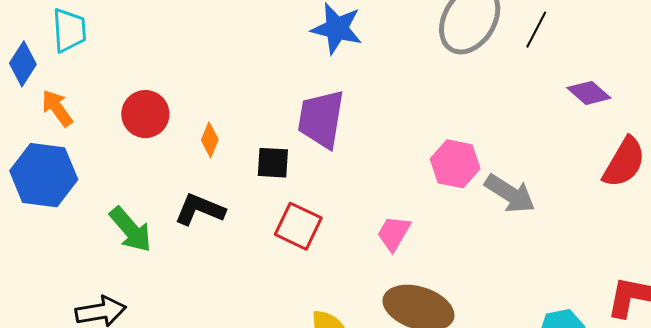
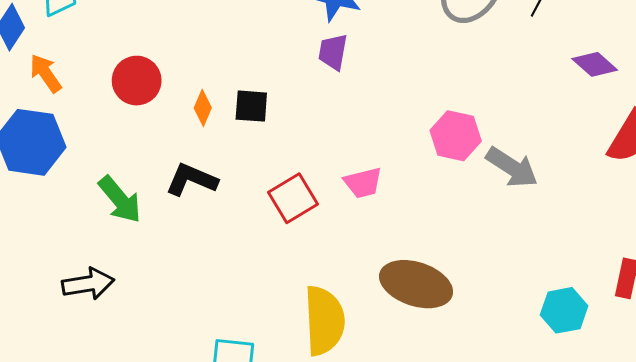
purple trapezoid: (321, 119) -> (333, 52), moved, size x0.6
black square: (273, 163) -> (251, 106), moved
red square: (298, 226) -> (293, 198), turned 33
pink trapezoid: (394, 233) -> (363, 183), moved, turned -135

